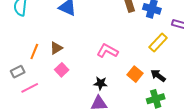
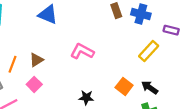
pink L-shape: (107, 51) -> (82, 51), moved
pink square: (62, 70) -> (34, 84), moved

